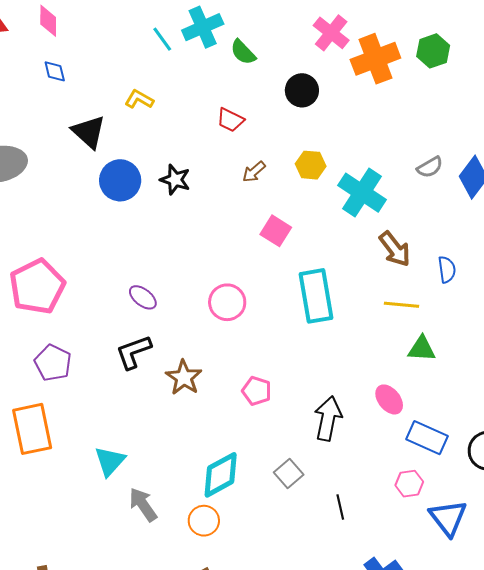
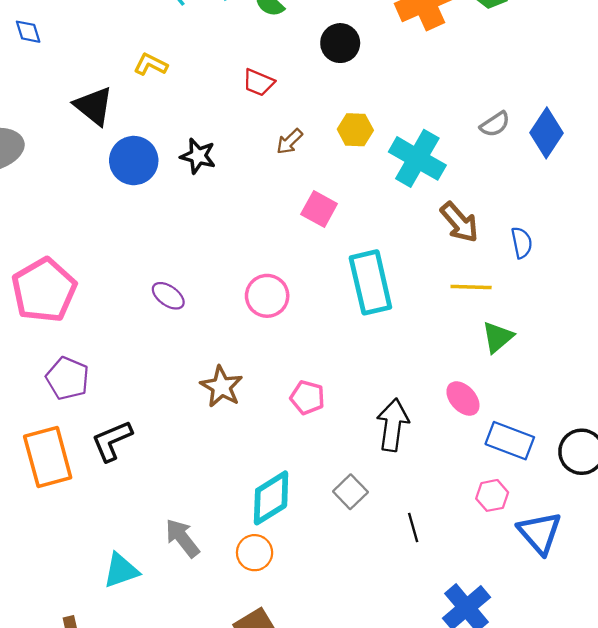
blue diamond: (55, 71) -> (28, 32), moved
green triangle: (422, 349) -> (498, 337), turned -40
black L-shape: (133, 352) -> (112, 441), moved
cyan triangle: (110, 461) -> (121, 570), moved, turned 32

